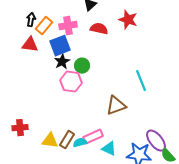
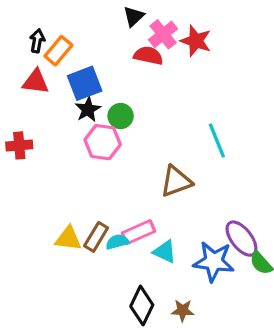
pink cross: (68, 26) -> (163, 34), moved, turned -30
red cross: (20, 128) -> (19, 145), moved

